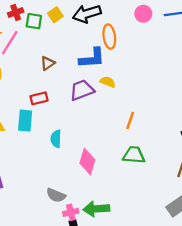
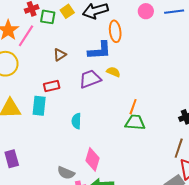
cyan semicircle: (56, 139) -> (76, 121), moved
green trapezoid: (134, 155) -> (135, 123), moved
pink diamond: (87, 162) -> (92, 159), moved

